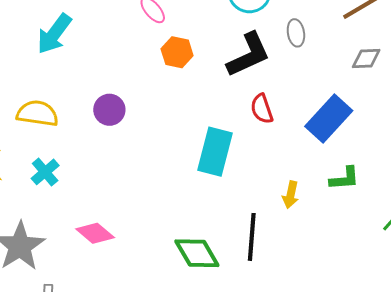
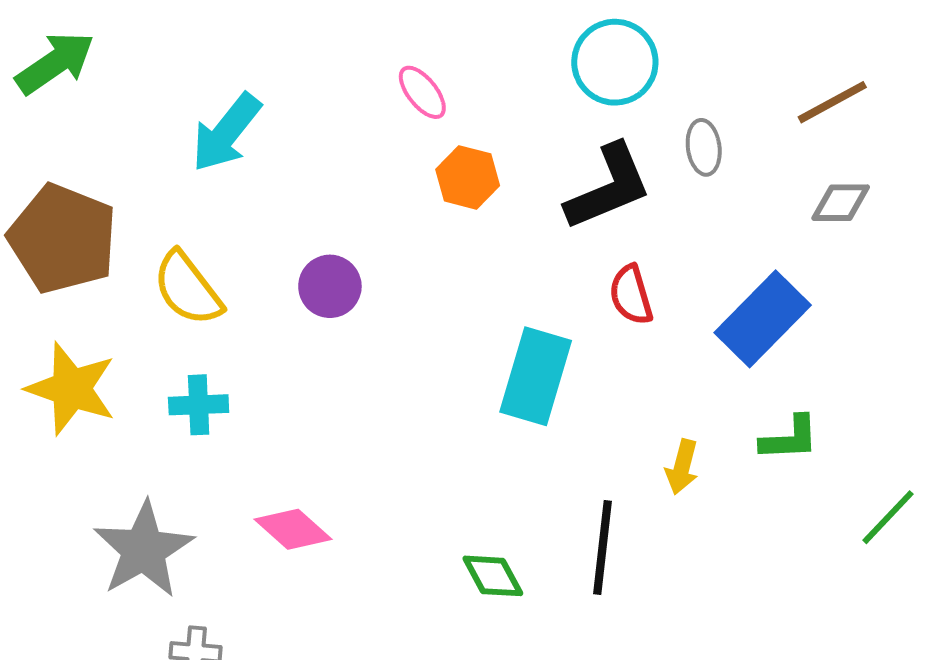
yellow semicircle: (37, 113) -> (188, 289), turned -138
cyan cross: (45, 172) -> (199, 405), turned 36
green diamond: (197, 253) -> (493, 576), size x0.7

